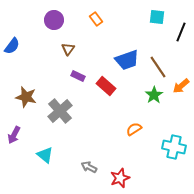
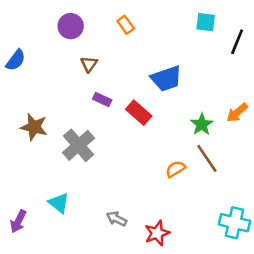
brown line: (158, 67) -> (207, 158), moved
purple arrow: (14, 135) -> (18, 221), moved
cyan cross: (174, 147) -> (234, 223), moved

